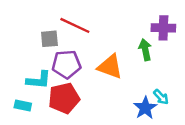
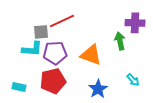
red line: (75, 25) -> (62, 21), turned -50
cyan L-shape: (39, 80) -> (32, 49), moved
blue star: (145, 108) -> (98, 89), moved

